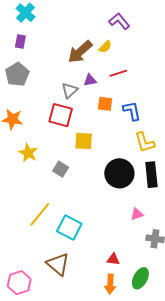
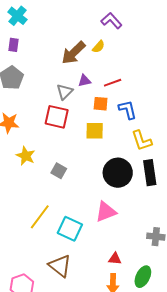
red line: (118, 73) -> (113, 83), moved
yellow square: (84, 141) -> (95, 131), moved
pink triangle: (137, 214) -> (106, 212), moved, size x1.6

